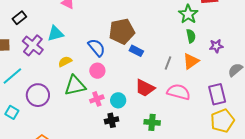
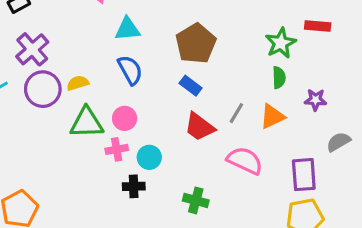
brown pentagon: (122, 31) -> (196, 43), moved, turned -30
cyan triangle: (56, 33) -> (128, 29), moved
pink circle: (97, 71) -> (125, 118), moved
red trapezoid: (145, 88) -> (199, 127), moved
purple circle: (38, 95) -> (43, 89), moved

